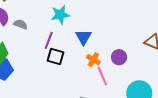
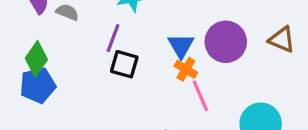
blue triangle: (83, 37) -> (181, 46), moved
purple circle: (119, 57) -> (226, 42), moved, size x1.6

